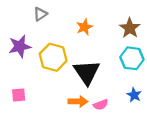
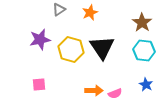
orange star: (84, 27) -> (90, 13), moved
black triangle: (87, 72) -> (102, 48), moved

